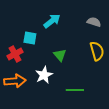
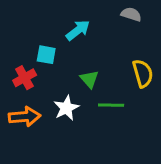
gray semicircle: (94, 22) -> (131, 14), moved
green line: (75, 90) -> (111, 105), moved

